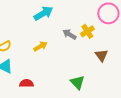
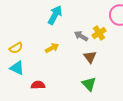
cyan arrow: (43, 13) -> (55, 15), turned -30
brown triangle: (101, 55) -> (90, 57), moved

